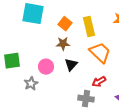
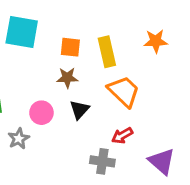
orange square: (65, 24) -> (70, 47), turned -32

